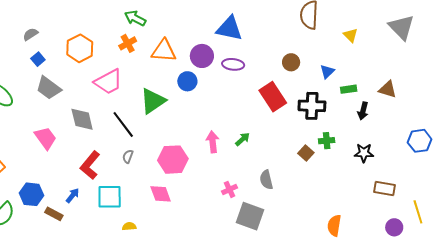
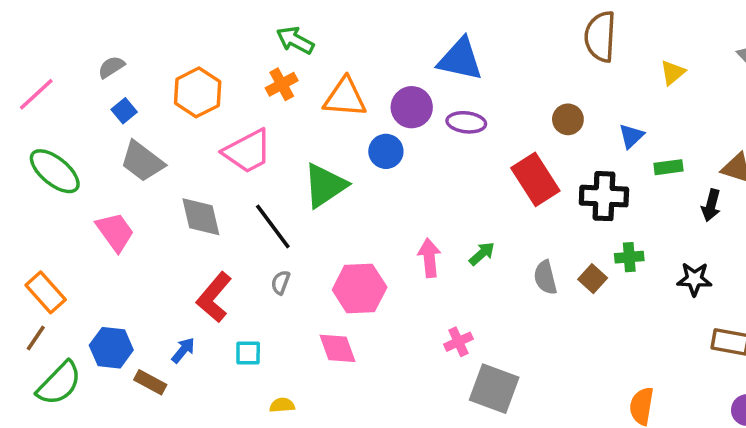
yellow triangle: (351, 35) -> (673, 72), turned 35
black arrow: (363, 111) -> (711, 205), moved
pink trapezoid: (45, 138) -> (115, 232), moved
gray semicircle: (266, 180) -> (545, 277), moved
cyan square: (110, 197) -> (248, 353), size x0.6

